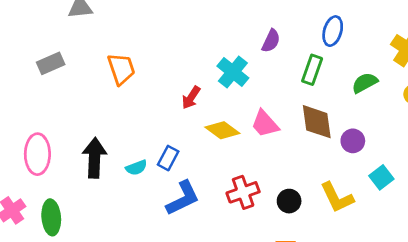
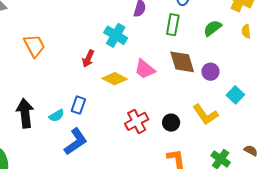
blue L-shape: (183, 198) -> (76, 142), moved

